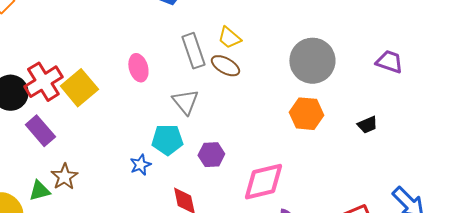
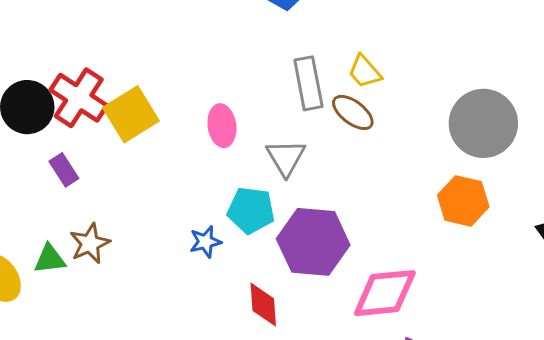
pink ellipse: (138, 68) -> (222, 126), moved
red cross: (43, 82) -> (79, 98), turned -33
purple rectangle: (40, 131) -> (64, 170), size x0.7
purple hexagon: (211, 155) -> (313, 242), size x1.8

